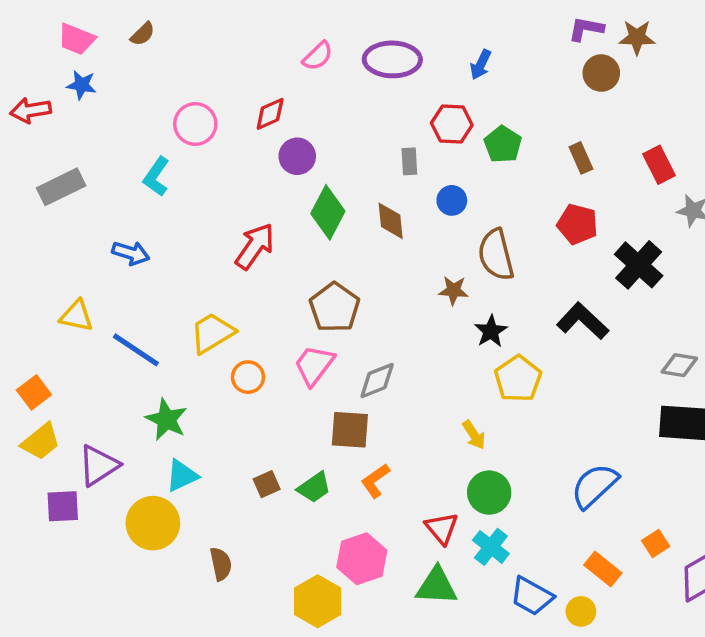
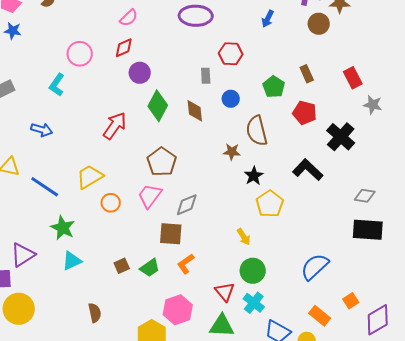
pink semicircle: (318, 56) -> (129, 18), moved
blue arrow: (481, 65) -> (268, 19), moved
green pentagon: (503, 144) -> (274, 87), moved
yellow circle: (153, 523) -> (19, 309), moved

